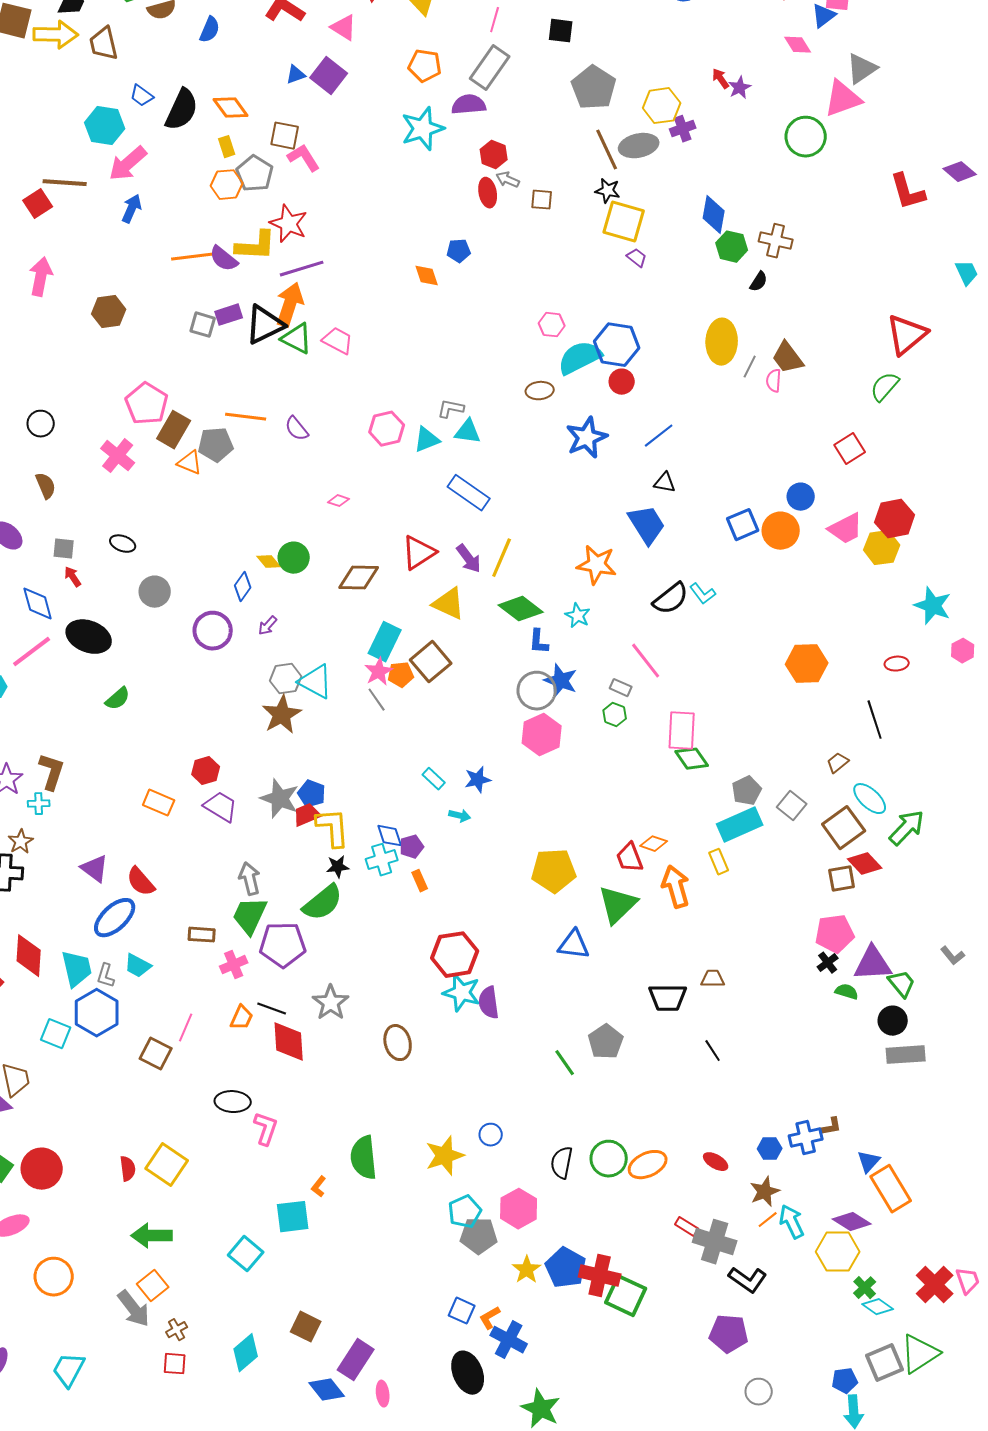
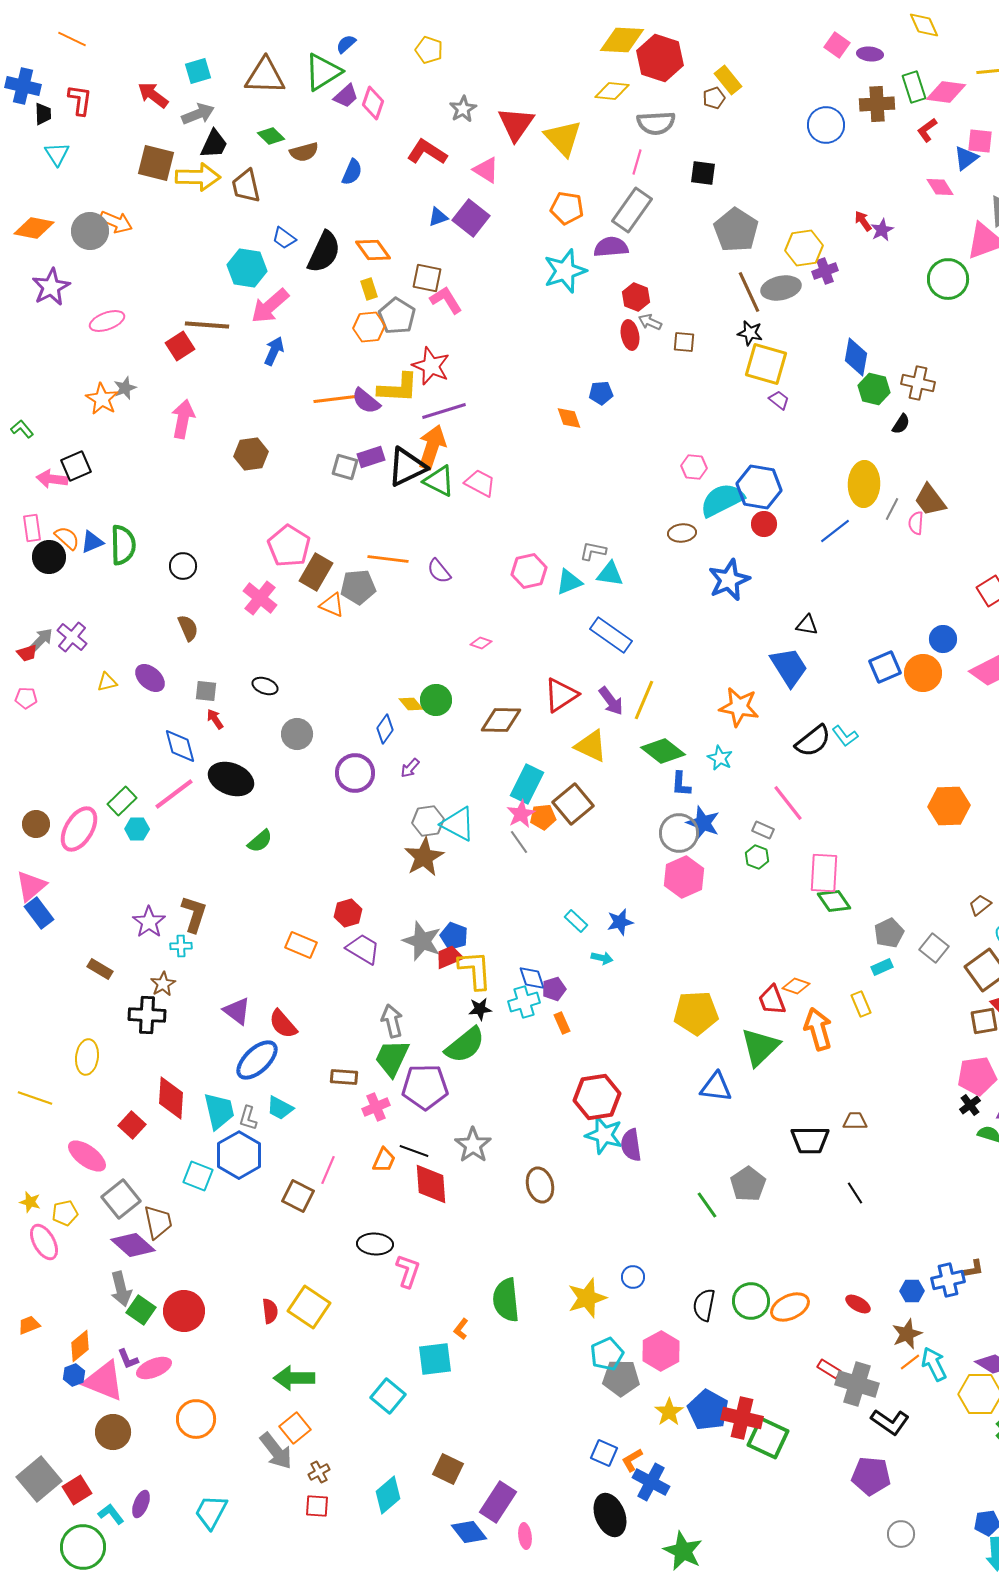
blue line: (659, 436) -> (835, 531), moved
cyan rectangle: (740, 825) -> (882, 967), size x0.5

